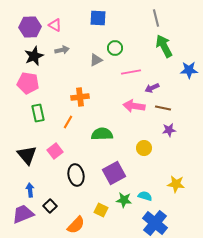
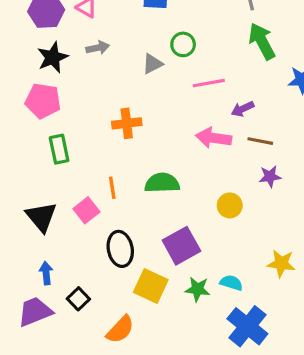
orange line: (68, 122) -> (112, 188), moved, turned -40
yellow square: (101, 210) -> (151, 286), moved, size x1.5

